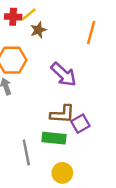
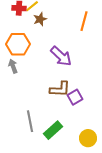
green rectangle: (54, 138) -> (53, 130), moved, turned -48
yellow circle: (62, 173) -> (88, 138), moved

